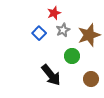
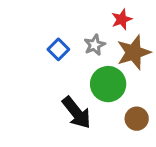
red star: (54, 13) -> (122, 19), moved
green circle: (72, 56) -> (108, 84), size x1.5

